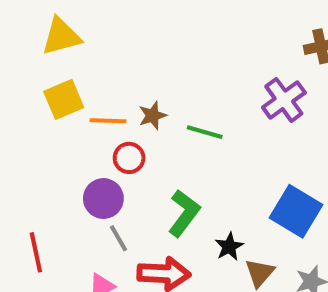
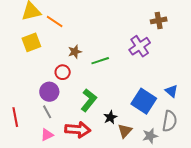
orange line: (108, 121) -> (55, 21), moved, turned 30
green line: (205, 132) -> (100, 61), turned -36
gray line: (118, 238) -> (47, 112), moved

